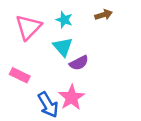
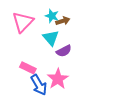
brown arrow: (104, 15) -> (63, 21), moved
pink rectangle: (20, 75) -> (28, 68), moved

